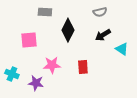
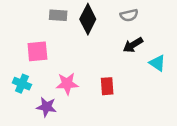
black diamond: (68, 30) -> (88, 19), moved
cyan cross: (12, 74) -> (22, 84), moved

